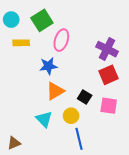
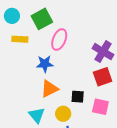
black square: (85, 97) -> (78, 97), turned -32

